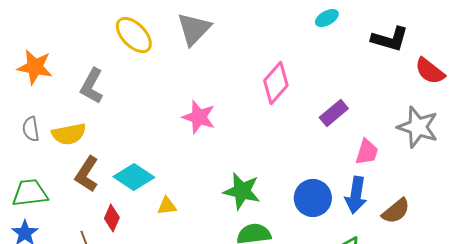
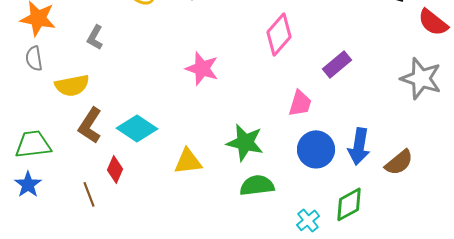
gray L-shape: (92, 86) -> (95, 37), size x0.7
gray semicircle: (31, 129) -> (34, 58), moved
pink trapezoid: (367, 152) -> (300, 103), moved
yellow triangle: (167, 206) -> (188, 161), moved, size x1.4

